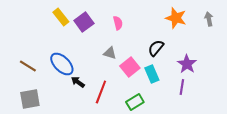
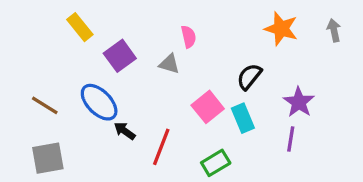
yellow rectangle: (61, 17) -> (80, 27), moved
purple square: (84, 22) -> (120, 56), moved
gray triangle: (110, 53) -> (169, 64), moved

